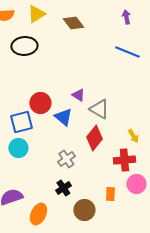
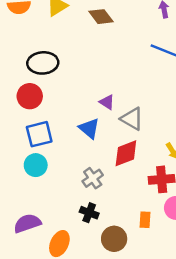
black ellipse: (24, 46) -> (43, 63), moved
red circle: (40, 103) -> (30, 96), moved
red diamond: (94, 138) -> (126, 153), turned 30
black cross: (63, 188) -> (89, 213), turned -35

